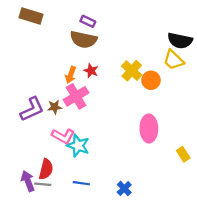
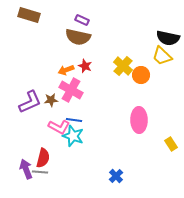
orange arrow: (71, 75) -> (66, 70), turned 49
pink cross: (76, 96) -> (71, 90), turned -30
blue line: (81, 183) -> (74, 120), moved

